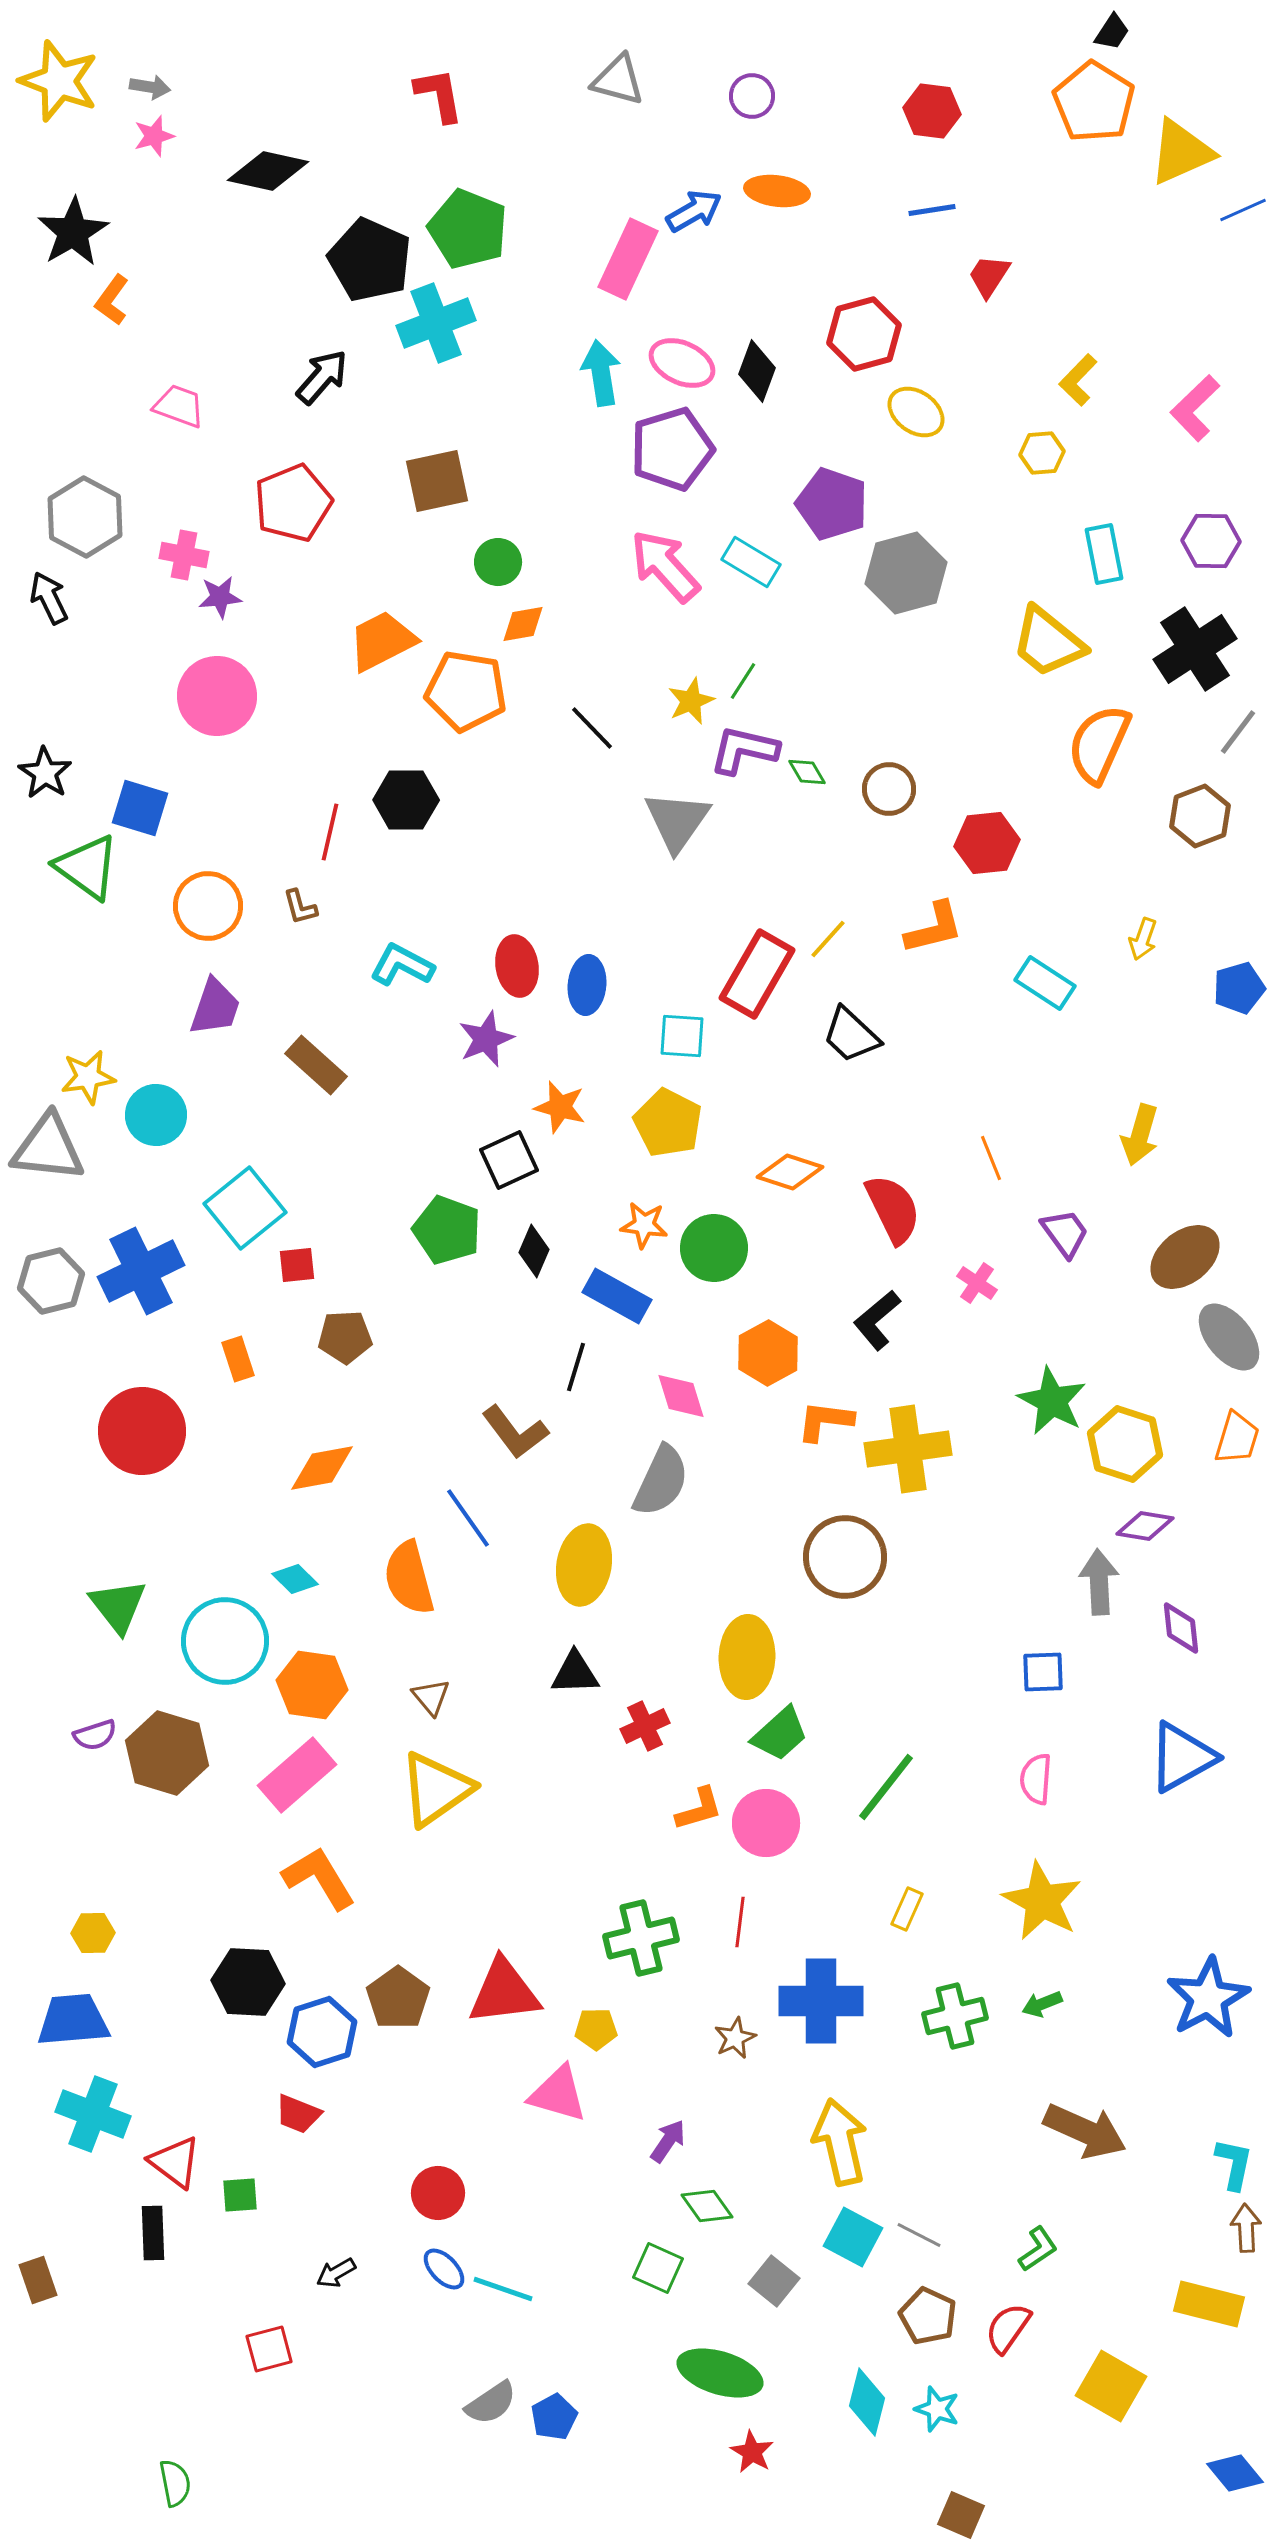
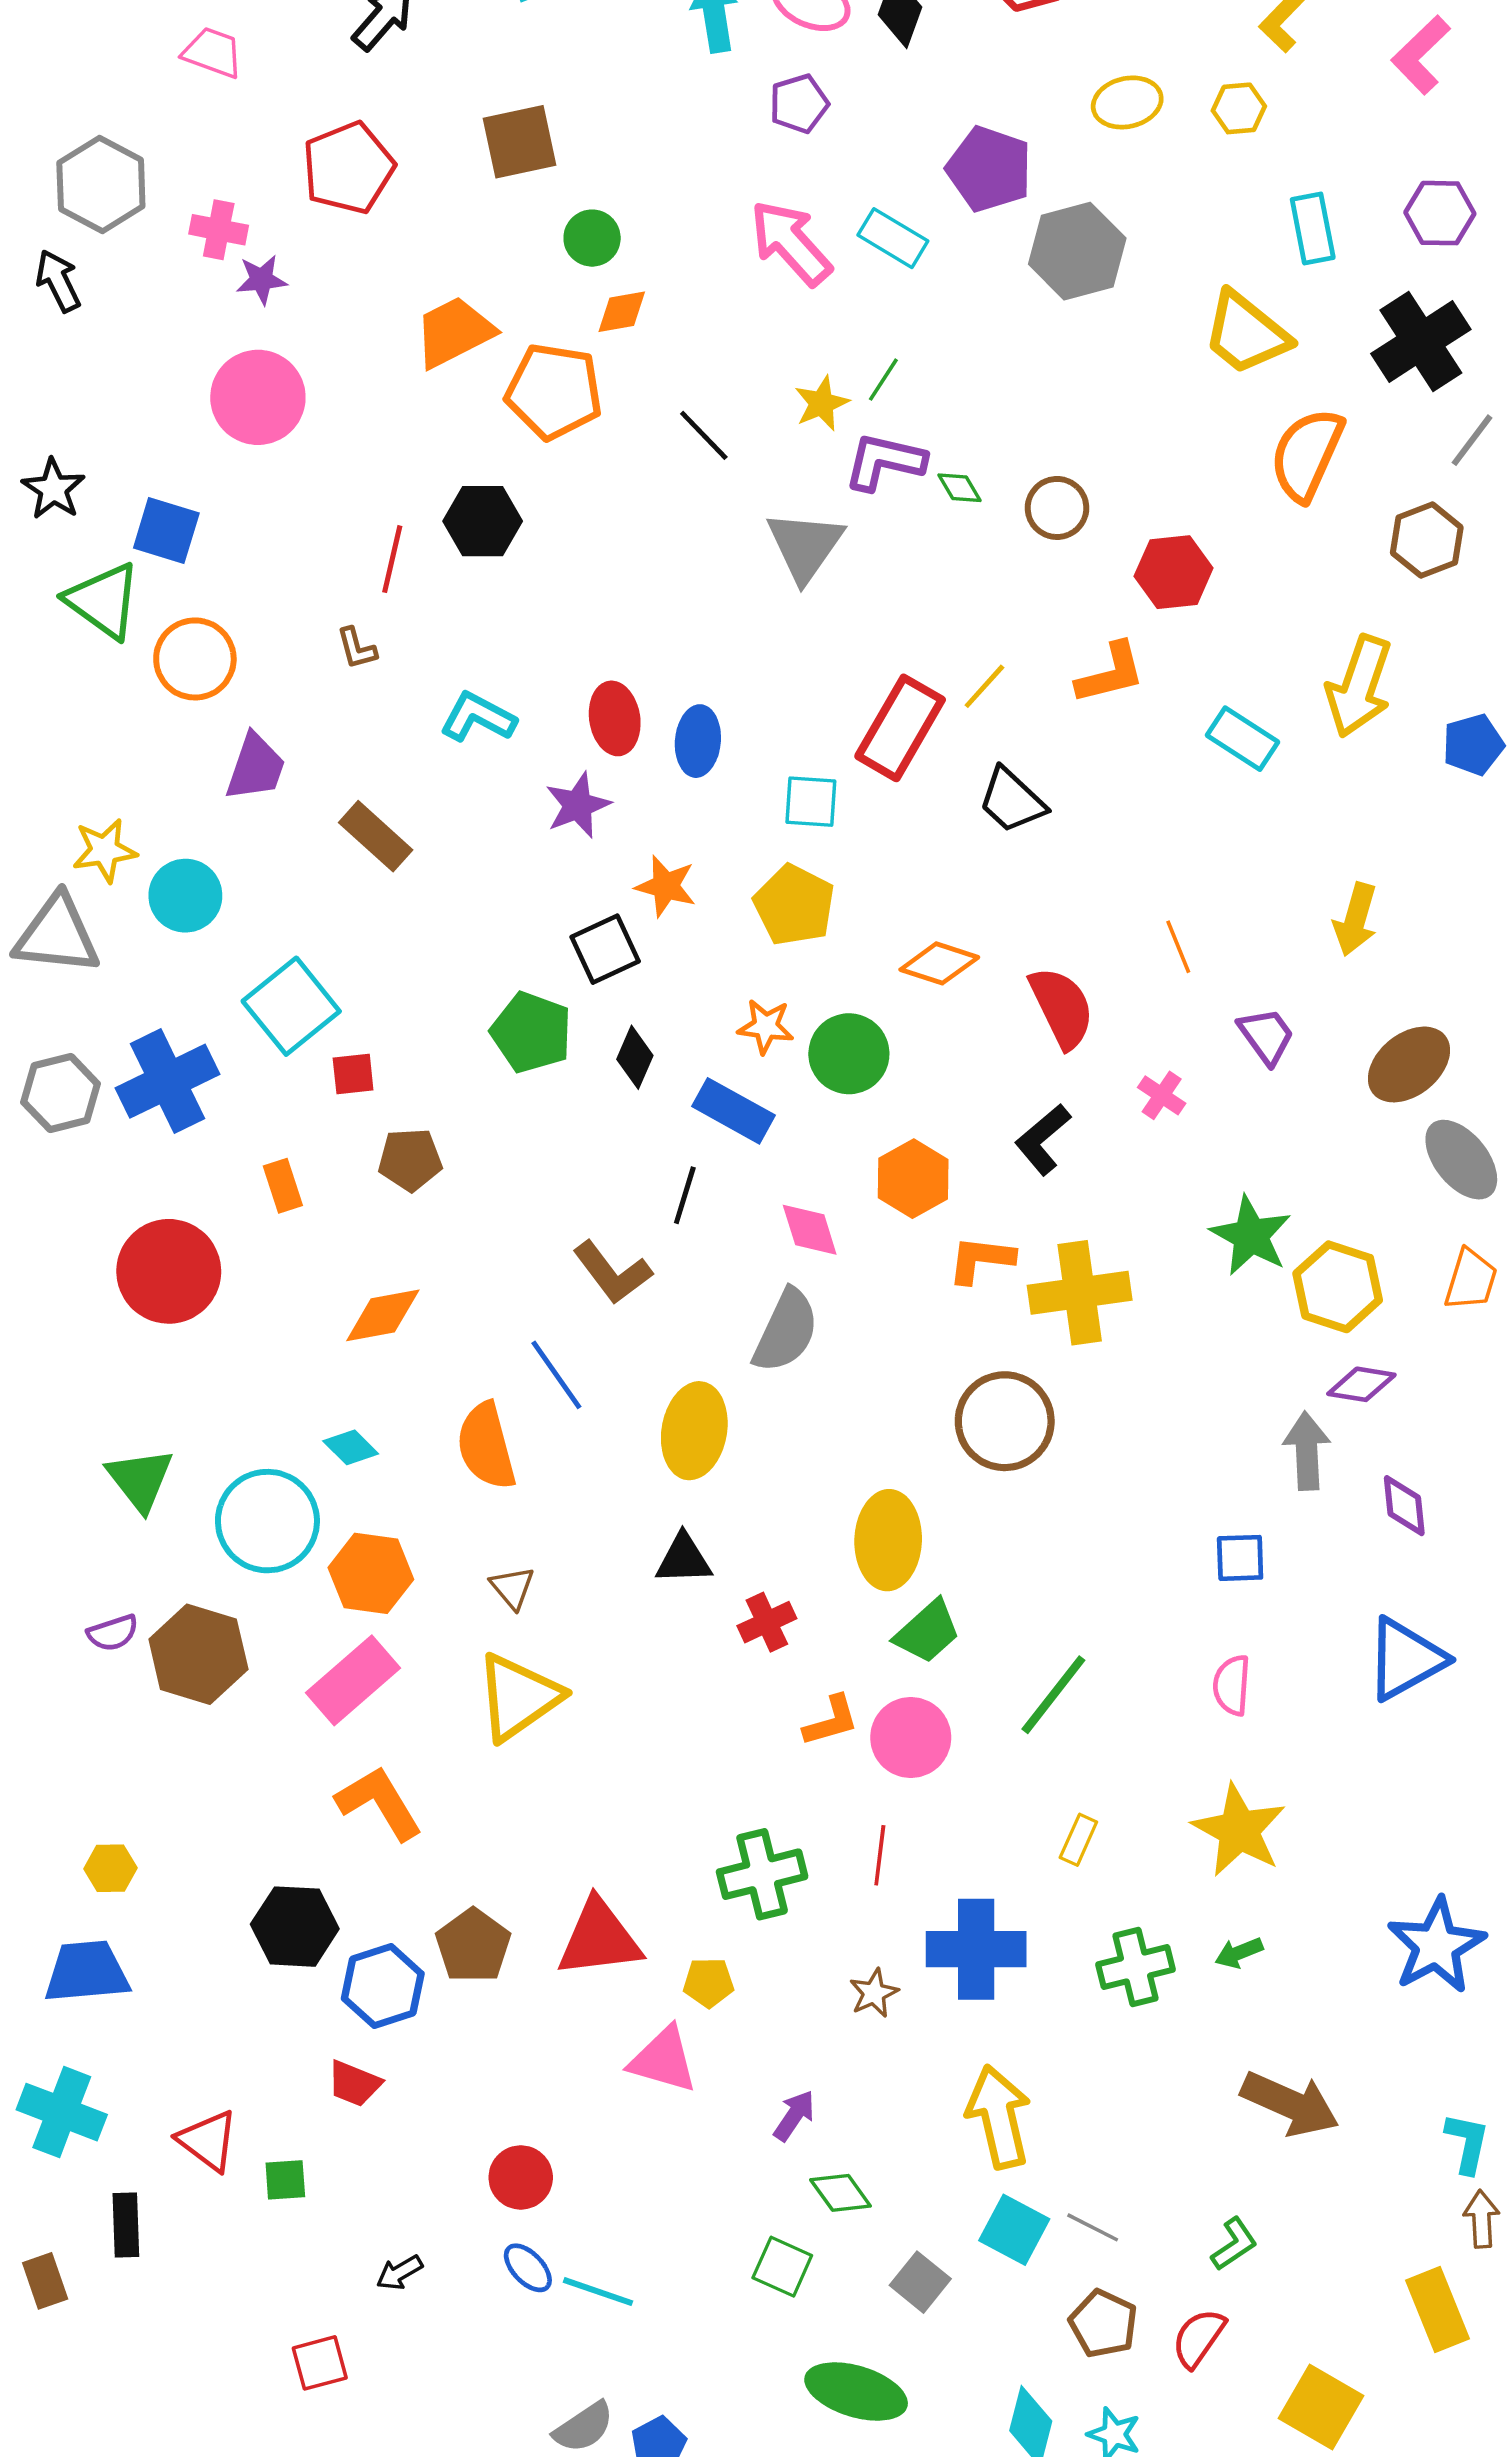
yellow ellipse: (916, 412) -> (1127, 102), moved, turned -48
purple pentagon: (672, 449) -> (799, 104), size x0.6
orange circle: (208, 906) -> (195, 659), moved
yellow arrow: (1143, 939) -> (1359, 686), size x2.0
cyan cross: (93, 2114) -> (62, 2112), moved
black rectangle: (153, 2233) -> (126, 2225), moved
yellow rectangle: (1209, 2304) -> (1438, 2309), turned 54

